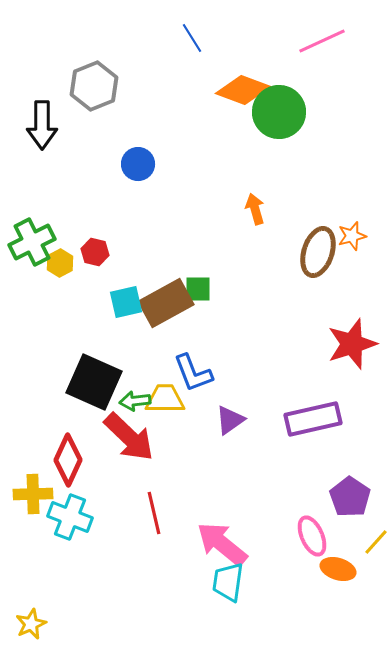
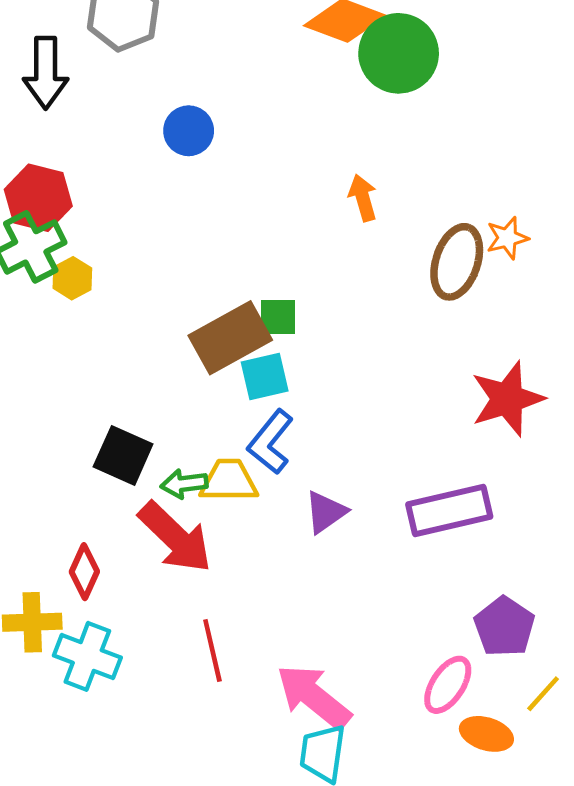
red hexagon: (95, 252) -> (38, 198), moved, size x1.6
cyan square: (126, 302) -> (265, 376), moved
blue L-shape: (193, 373) -> (271, 442), turned 60
black square: (94, 382) -> (123, 455), size x0.7
red diamond: (68, 460) -> (84, 572), size x0.7
pink ellipse: (312, 536) -> (448, 685), turned 57

